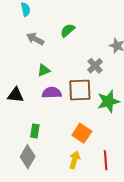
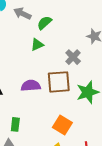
gray arrow: (35, 39) -> (22, 14), moved
green triangle: (44, 70) -> (37, 45), moved

